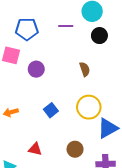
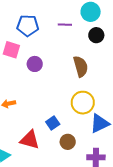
brown semicircle: (85, 69) -> (81, 66), size x1.5
blue square: (51, 110) -> (53, 123), moved
red triangle: (35, 149) -> (30, 140), size x1.5

